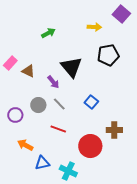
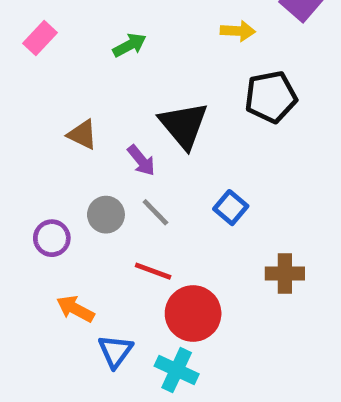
pink rectangle: (10, 63) -> (40, 38), moved
red circle: (90, 146) -> (193, 313), moved
blue triangle: (42, 163) -> (115, 351), turned -42

